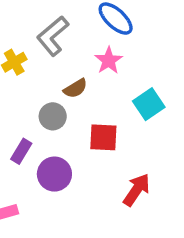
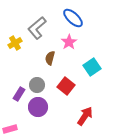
brown semicircle: (75, 88) -> (50, 58), turned 136
gray circle: (53, 116) -> (37, 85), moved
red square: (103, 137) -> (66, 86), turned 36

